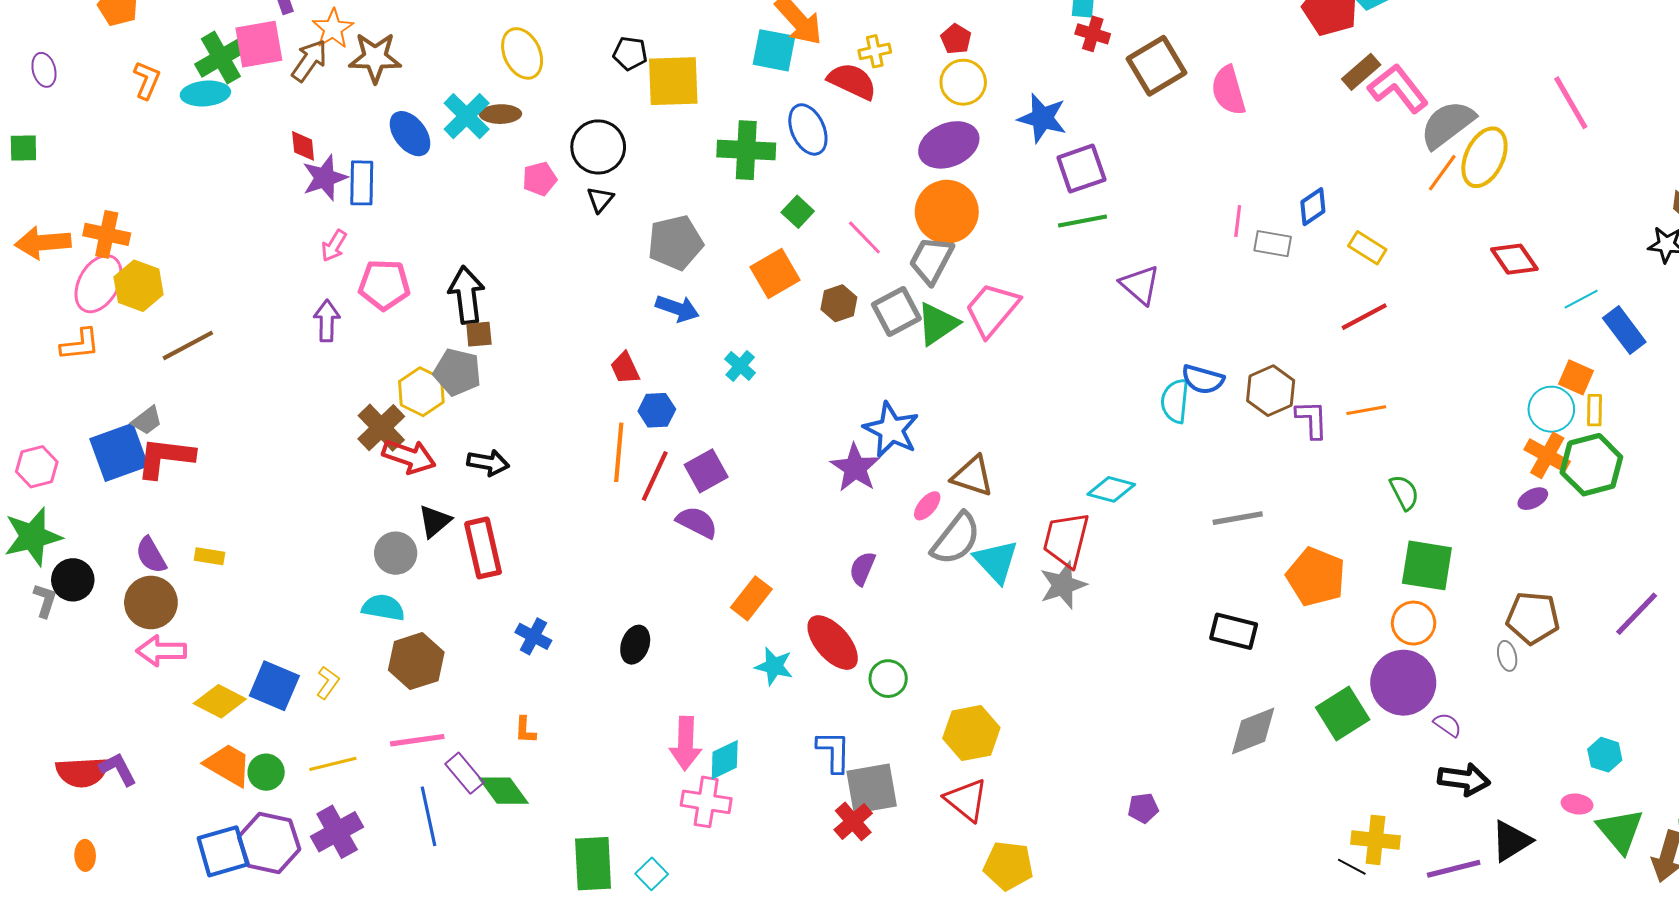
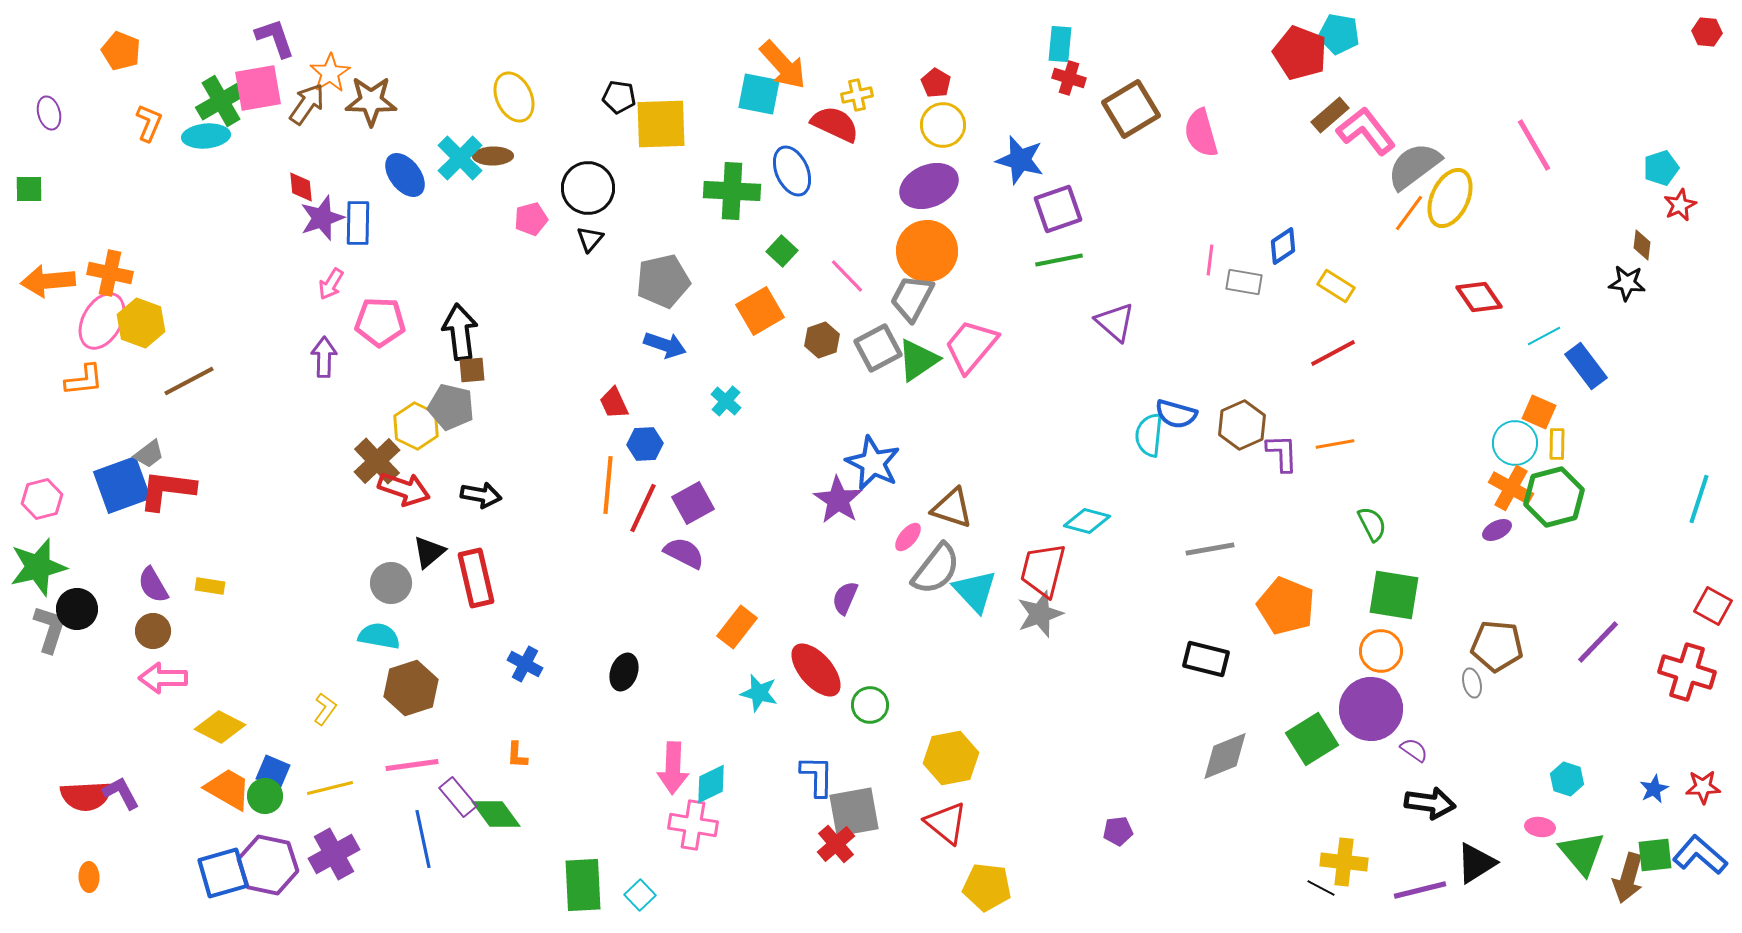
gray L-shape: (45, 600) -> (50, 629), size x1.4
brown circle: (151, 602) -> (153, 631), size x0.7
blue square: (274, 686) -> (273, 772), moved, size x0.7

